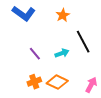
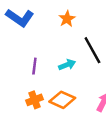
purple line: (35, 54) -> (34, 66), turned 48

